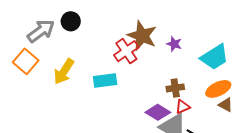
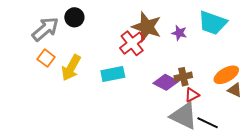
cyan trapezoid: (215, 57) -> (213, 23), moved, turned 56
orange square: (26, 61) -> (46, 58), moved, size x0.7
purple diamond: (158, 112) -> (166, 82), moved

